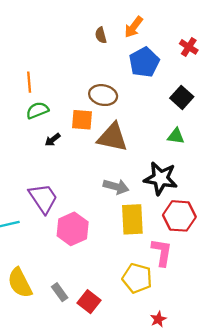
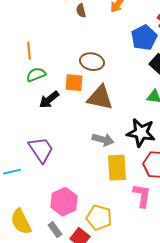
brown semicircle: (101, 35) -> (81, 11), moved
blue pentagon: (144, 62) -> (144, 38), moved
black arrow: (53, 140) -> (49, 100), size x1.5
pink hexagon: (73, 229) -> (64, 202), moved
yellow pentagon: (137, 278) -> (99, 218), moved

